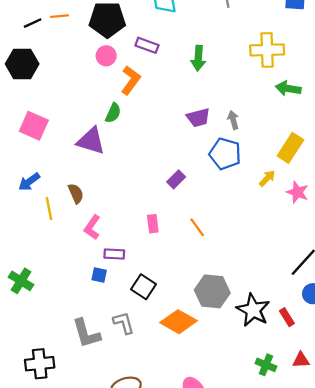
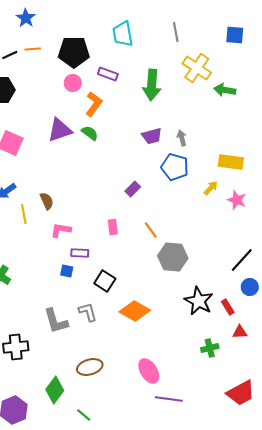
yellow cross: (267, 50) -> (197, 68), moved, turned 36
green arrow: (198, 58) -> (152, 85), size x1.4
green arrow: (288, 88) -> (225, 90), moved
green semicircle: (113, 113) -> (90, 133), moved, turned -78
purple triangle: (91, 141) -> (60, 130), moved, turned -36
yellow rectangle: (290, 148) -> (231, 162), turned 65
pink L-shape: (92, 227) -> (61, 230), turned 65
gray hexagon: (212, 291) -> (173, 257), moved
red triangle: (301, 360) -> (240, 332), moved
green cross: (266, 365) -> (210, 348), turned -36

